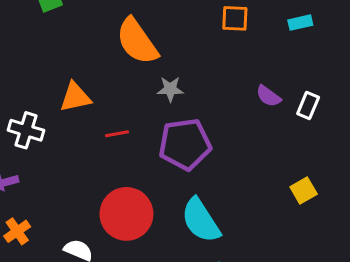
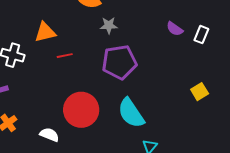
red line: (117, 134) -> (65, 56), moved

